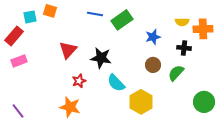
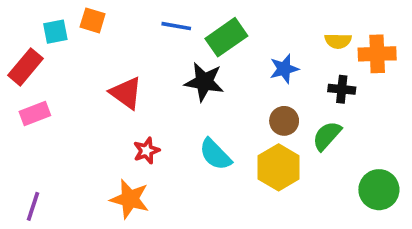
red triangle: (68, 50) -> (126, 93), turned -36
black star: (101, 58) -> (204, 82), moved
yellow hexagon: (141, 102) -> (279, 167), moved
purple line: (18, 111) -> (33, 206), turned 56

